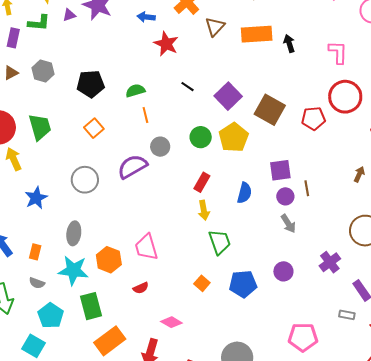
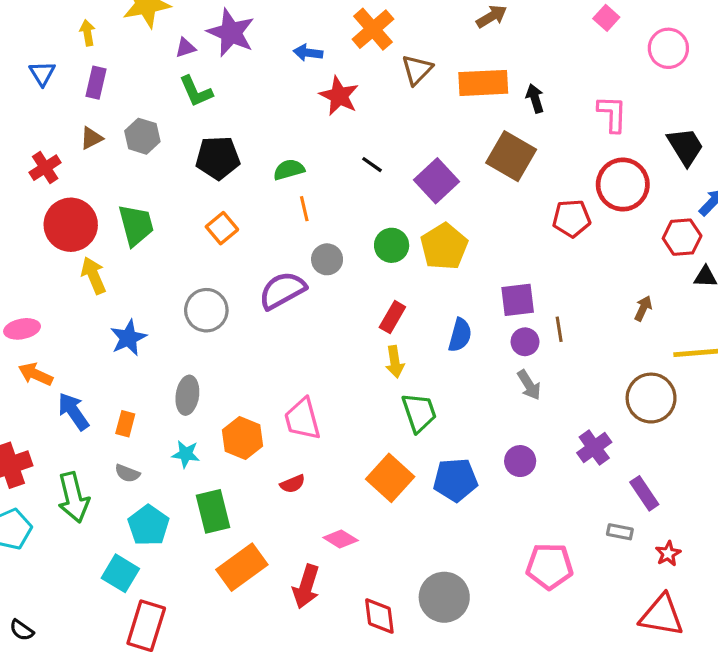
green L-shape: (39, 23) -> (196, 91), moved, turned 60
brown square: (270, 110) -> (511, 156), moved
cyan star: (73, 270) -> (186, 454), size x0.6
orange square: (202, 283) -> (390, 478), size x1.8

